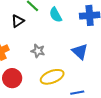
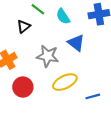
gray star: (38, 51) -> (48, 56), size x1.5
blue triangle: (80, 52) -> (76, 43), moved

